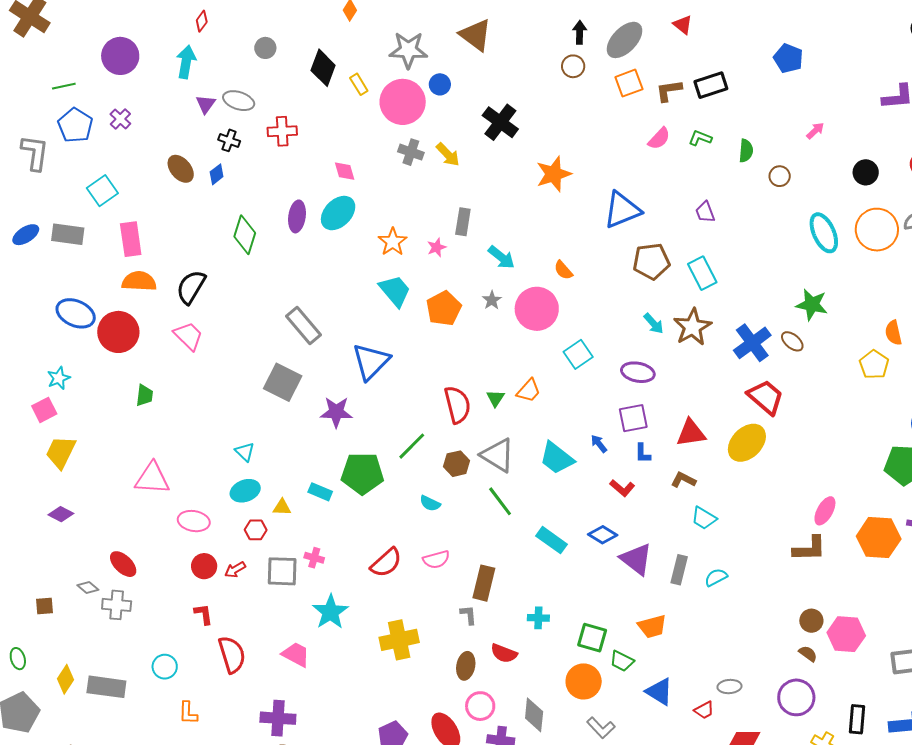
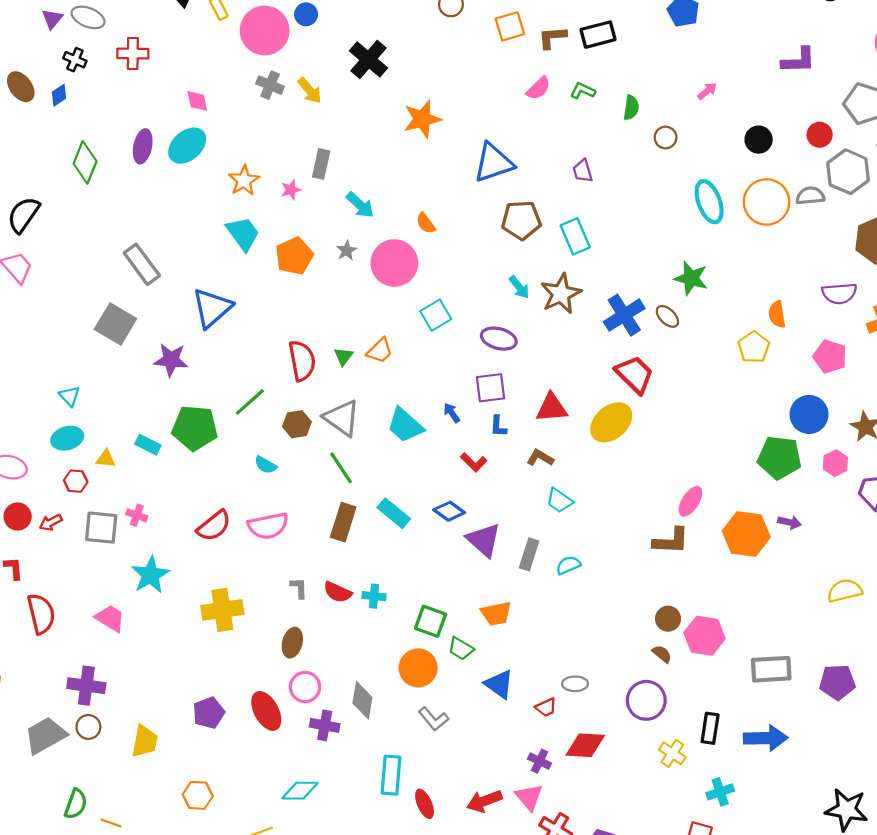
pink semicircle: (436, 559) -> (268, 526), size x1.4
brown rectangle: (484, 583) -> (343, 522), moved
red semicircle: (504, 653) -> (338, 592), moved

